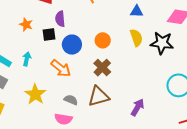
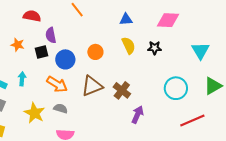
black star: (162, 43) -> (155, 48), size x0.6
brown cross: (102, 68) -> (122, 90), moved
brown triangle: (99, 96) -> (92, 86), moved
gray semicircle: (71, 100) -> (61, 108), moved

